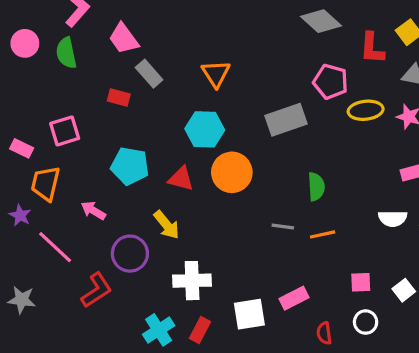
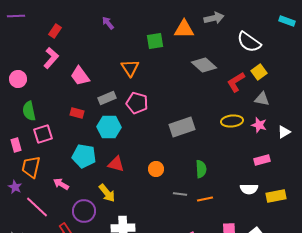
red L-shape: (372, 48) -> (236, 82), turned 55
green semicircle: (66, 53) -> (29, 111), moved
gray rectangle: (149, 74) -> (107, 98), moved, turned -72
orange triangle: (216, 74) -> (130, 68), moved
pink pentagon: (331, 82) -> (137, 103), moved
cyan hexagon: (205, 129) -> (109, 127), moved
pink rectangle: (22, 148) -> (16, 145), turned 48
orange circle: (232, 172) -> (156, 169), moved, size x0.6

